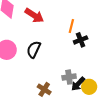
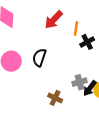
red arrow: (34, 15) -> (54, 20), moved, turned 108

